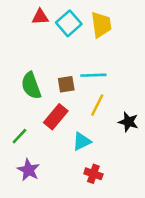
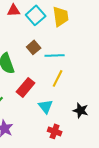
brown square: (66, 84) -> (34, 47), moved, turned -32
black star: (128, 122) -> (81, 110), moved
cyan triangle: (82, 141) -> (46, 106), turned -42

